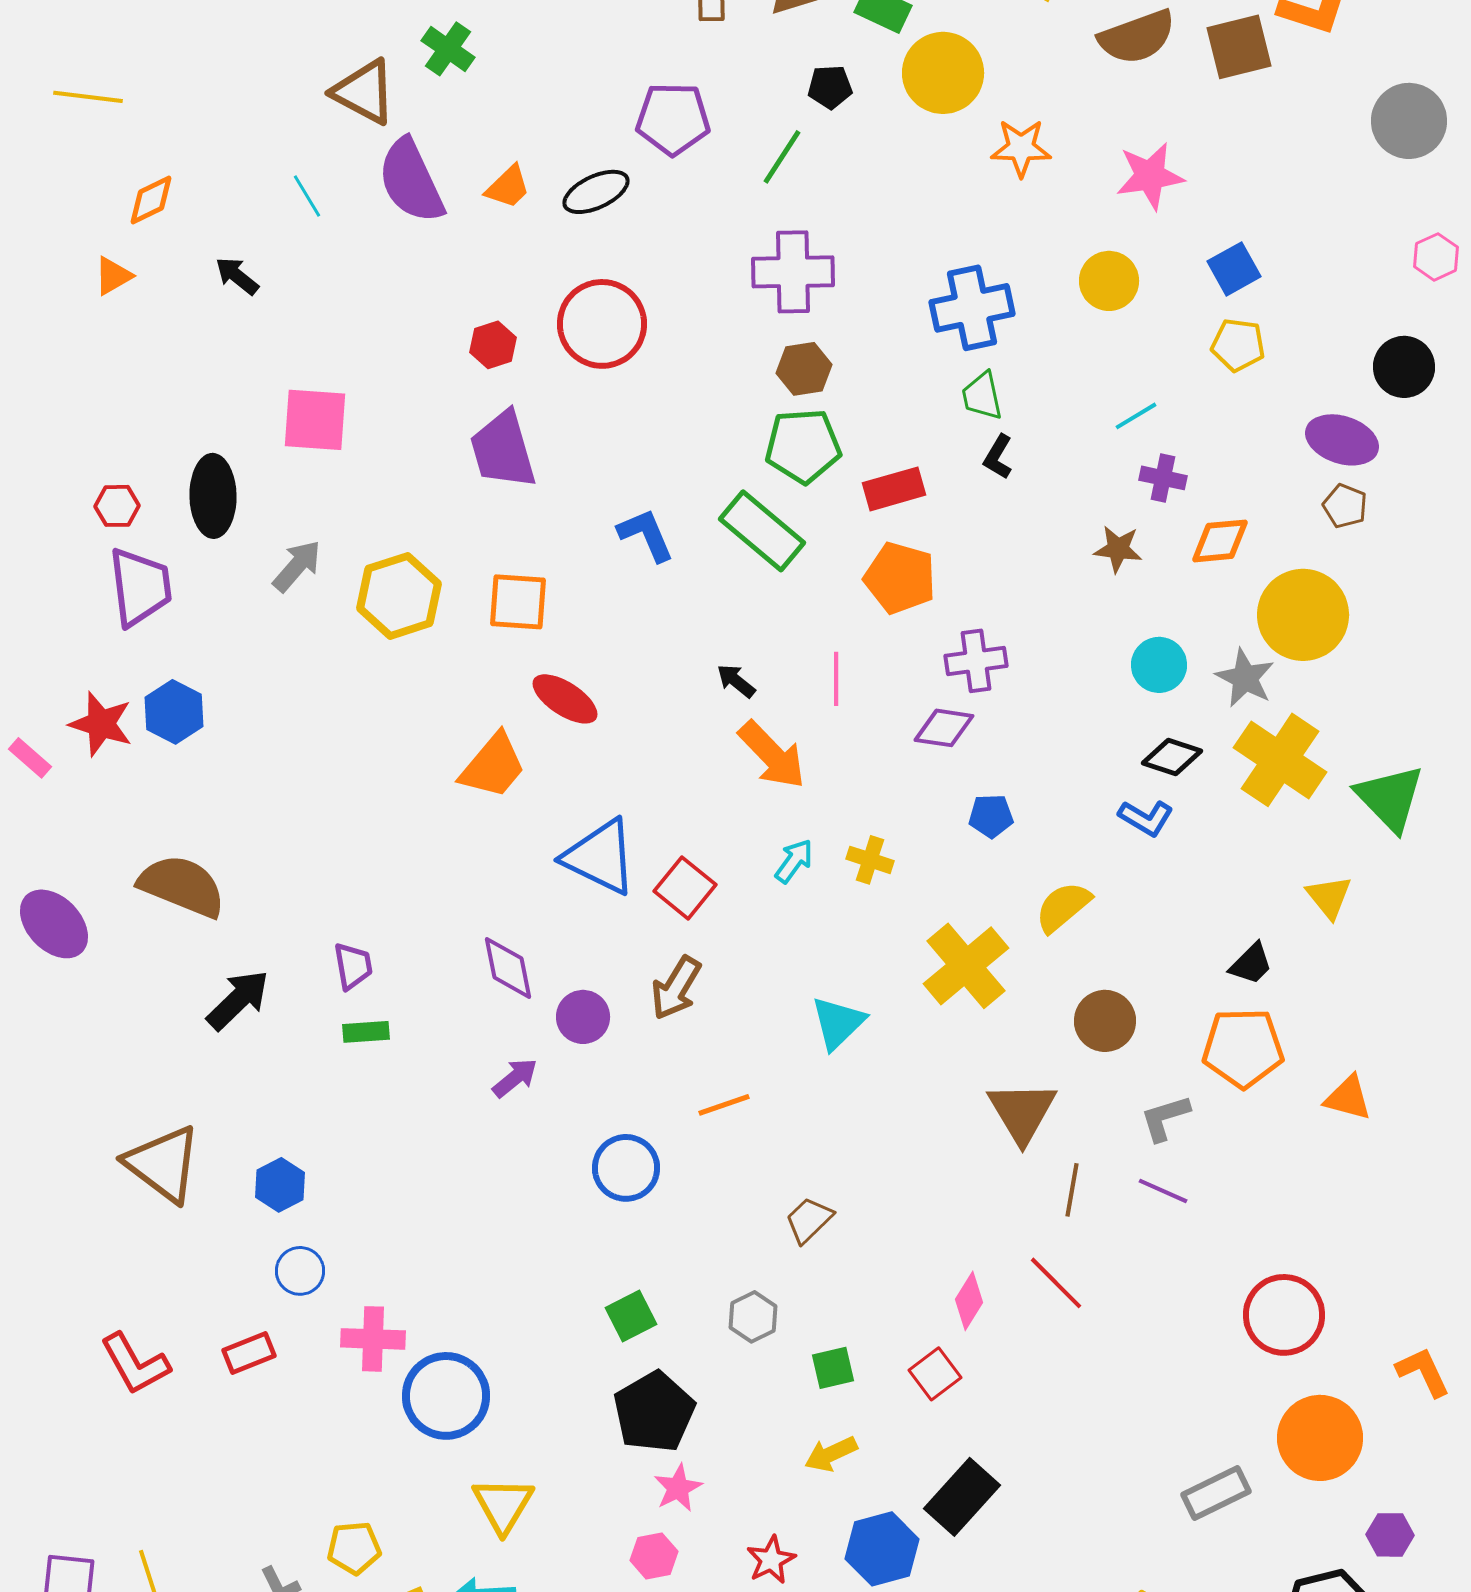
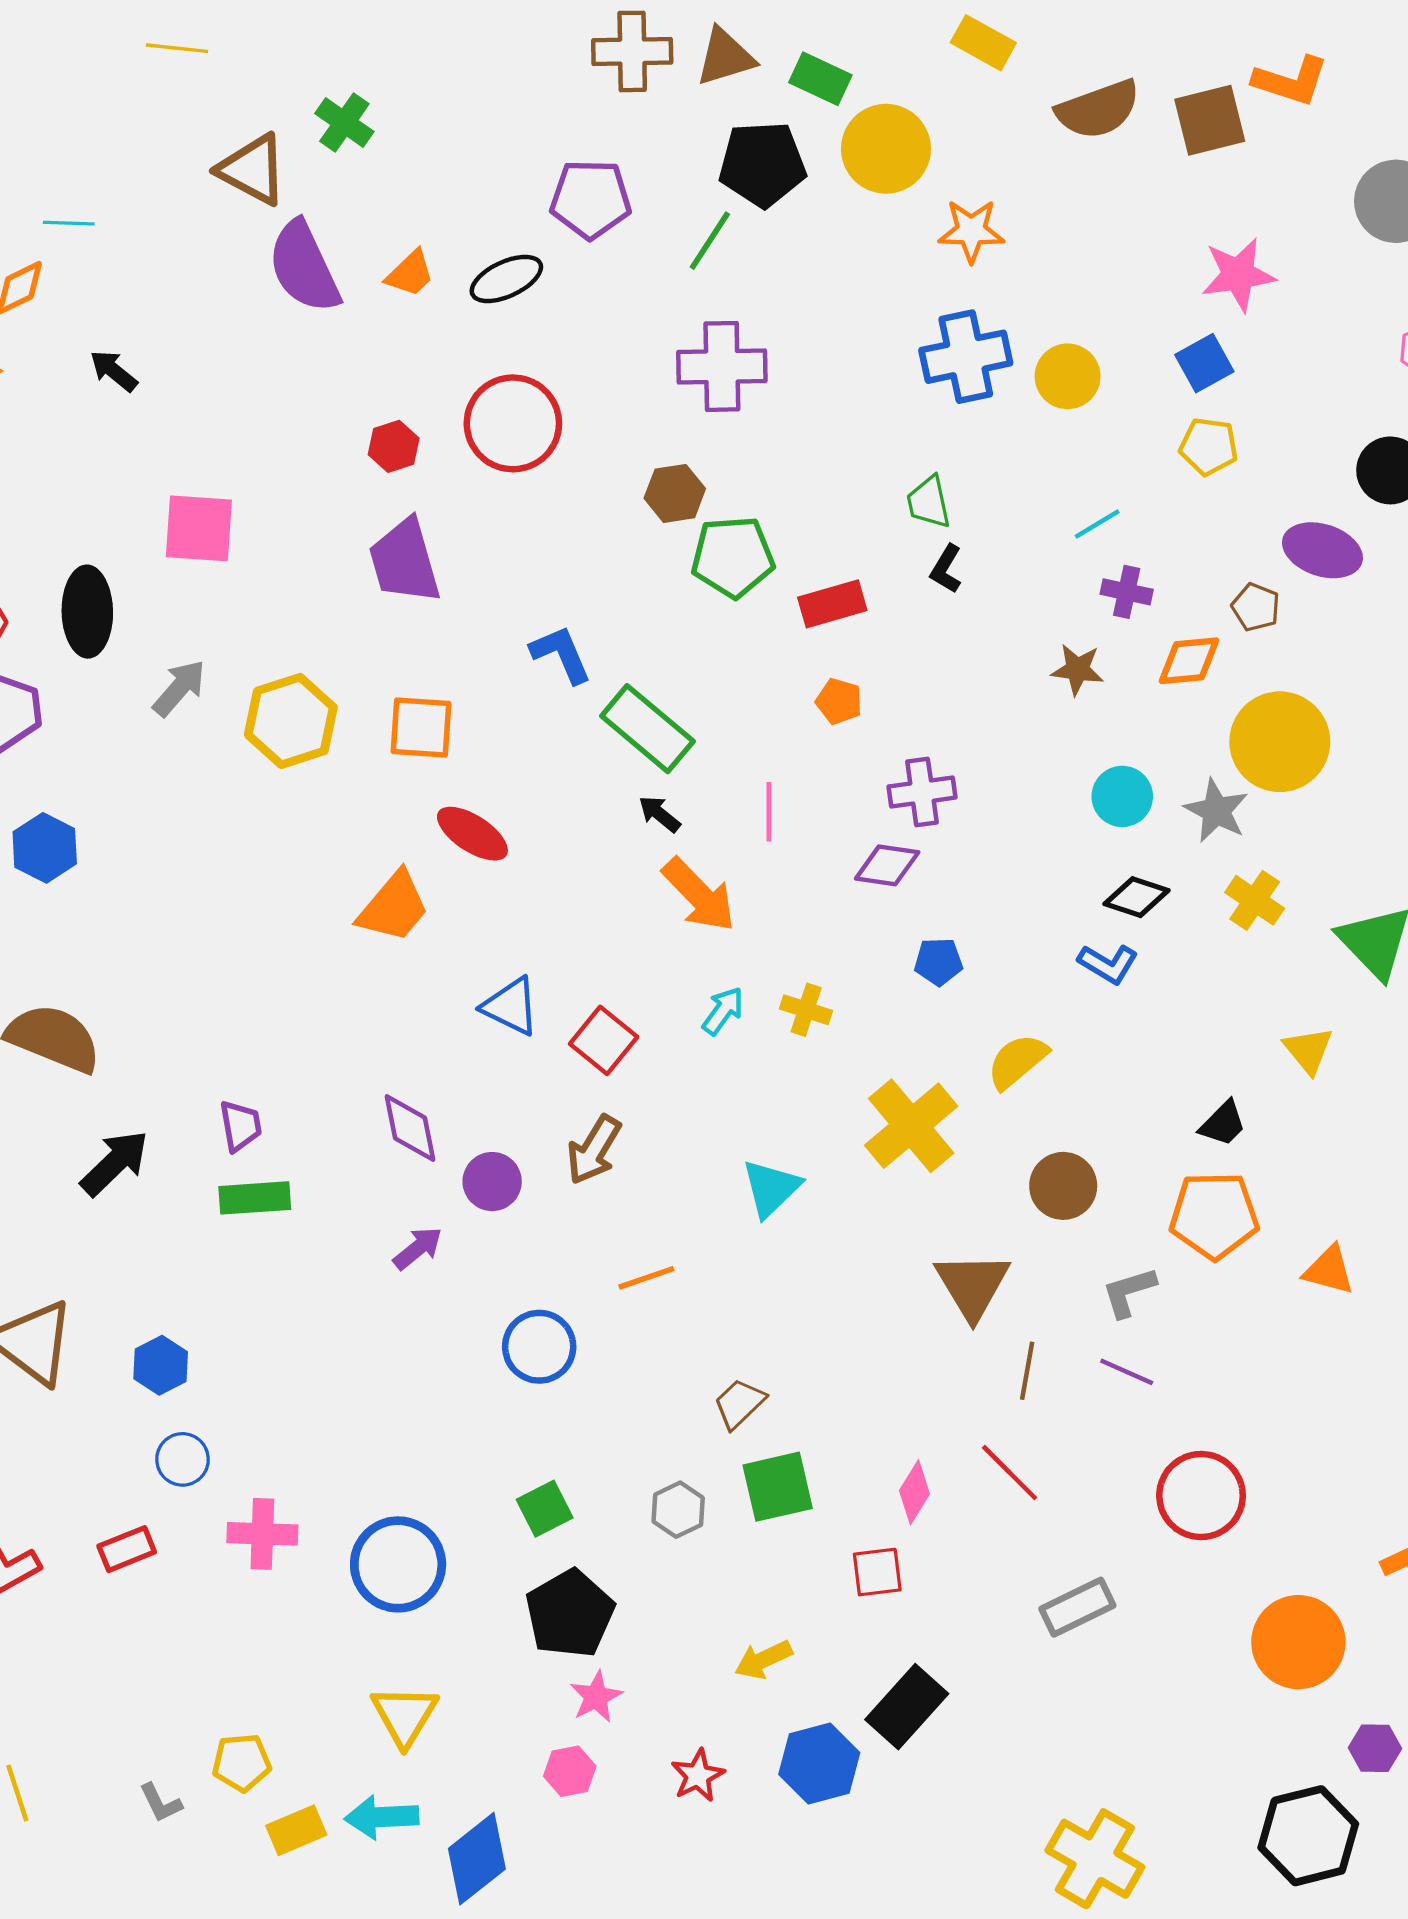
black pentagon: (830, 87) -> (762, 164), size x1.8
pink star: (1150, 176) -> (1238, 275), moved
cyan line: (307, 196) -> (69, 223), moved, turned -57
blue cross: (972, 308) -> (966, 357), moved
brown hexagon: (804, 369) -> (675, 493), moved
brown pentagon: (1345, 506) -> (1256, 607), moved
green rectangle: (762, 531) -> (647, 729), moved
orange pentagon: (900, 578) -> (839, 701), size x0.6
yellow cross: (1280, 760) -> (1255, 900), size x0.6
blue triangle: (600, 857) -> (511, 1006), size x0.7
green rectangle: (366, 1032) -> (255, 1198), size x1.4
red circle: (1284, 1315) -> (1201, 1495), moved
green square: (833, 1368) -> (778, 1487), moved, size x1.5
red square: (935, 1374) -> (877, 1572), turned 30
blue circle: (446, 1396) -> (398, 1564), moved
gray rectangle: (1216, 1493) -> (1077, 1607), moved

